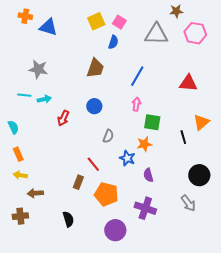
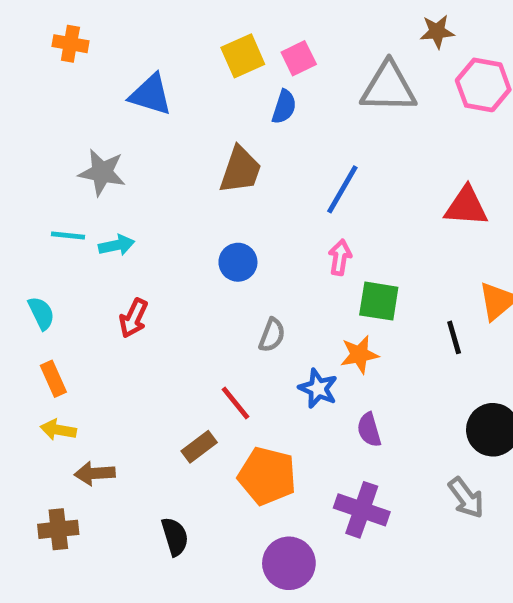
pink square: (119, 22) -> (299, 58), turned 32
blue triangle: (48, 27) -> (151, 95), moved
red arrow: (63, 118) -> (134, 318), moved
brown rectangle: (78, 182) -> (199, 447), turned 32

